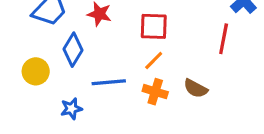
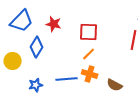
blue line: (109, 82) -> (67, 79), moved
brown semicircle: (196, 88) -> (115, 85), moved

